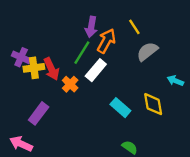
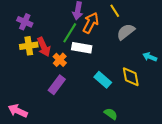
purple cross: (21, 57) -> (25, 22), moved
white rectangle: (96, 70) -> (82, 48), turned 60
purple rectangle: (39, 113) -> (57, 85), moved

